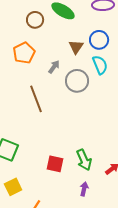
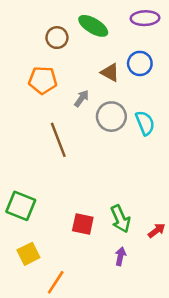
brown triangle: (76, 47) -> (110, 73), turned -35
orange pentagon: (24, 53) -> (43, 80), turned 30
cyan semicircle: (100, 65) -> (145, 123), moved

